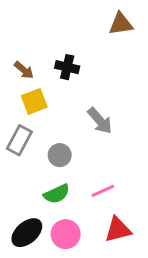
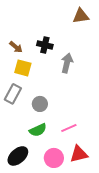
yellow square: (34, 101) -> (23, 68), turned 36
gray arrow: (100, 121) -> (67, 63), moved, turned -126
pink circle: (66, 234) -> (54, 158), moved

